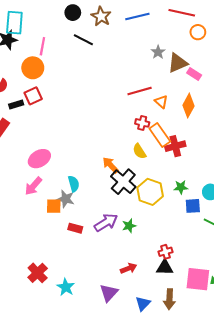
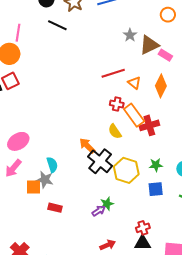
blue square: (193, 206) -> (156, 189), moved
purple arrow: (106, 223) -> (99, 211), moved, size x0.6

